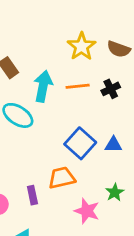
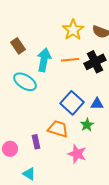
black cross: (111, 89) -> (95, 62), size x1.5
orange trapezoid: (62, 178) -> (58, 129), turned 30
green star: (115, 192) -> (87, 125), moved

